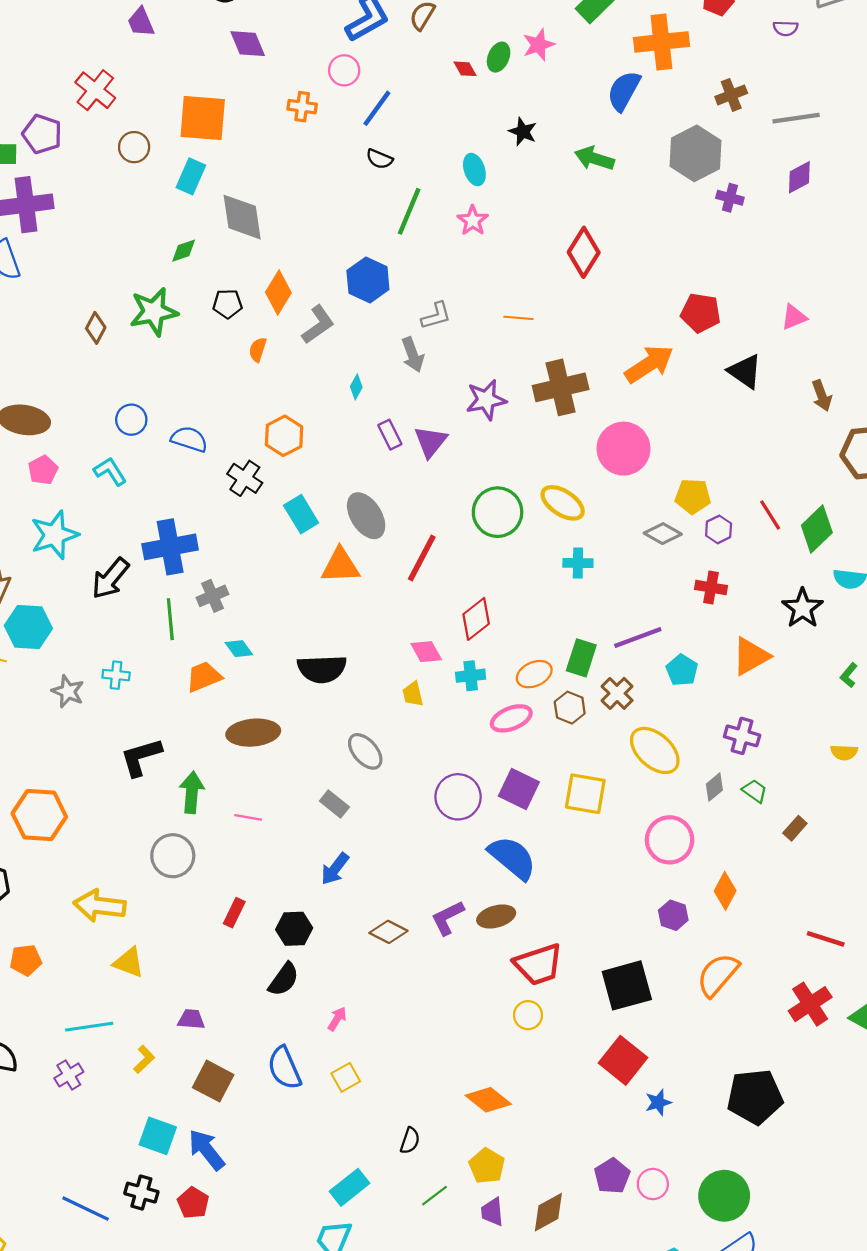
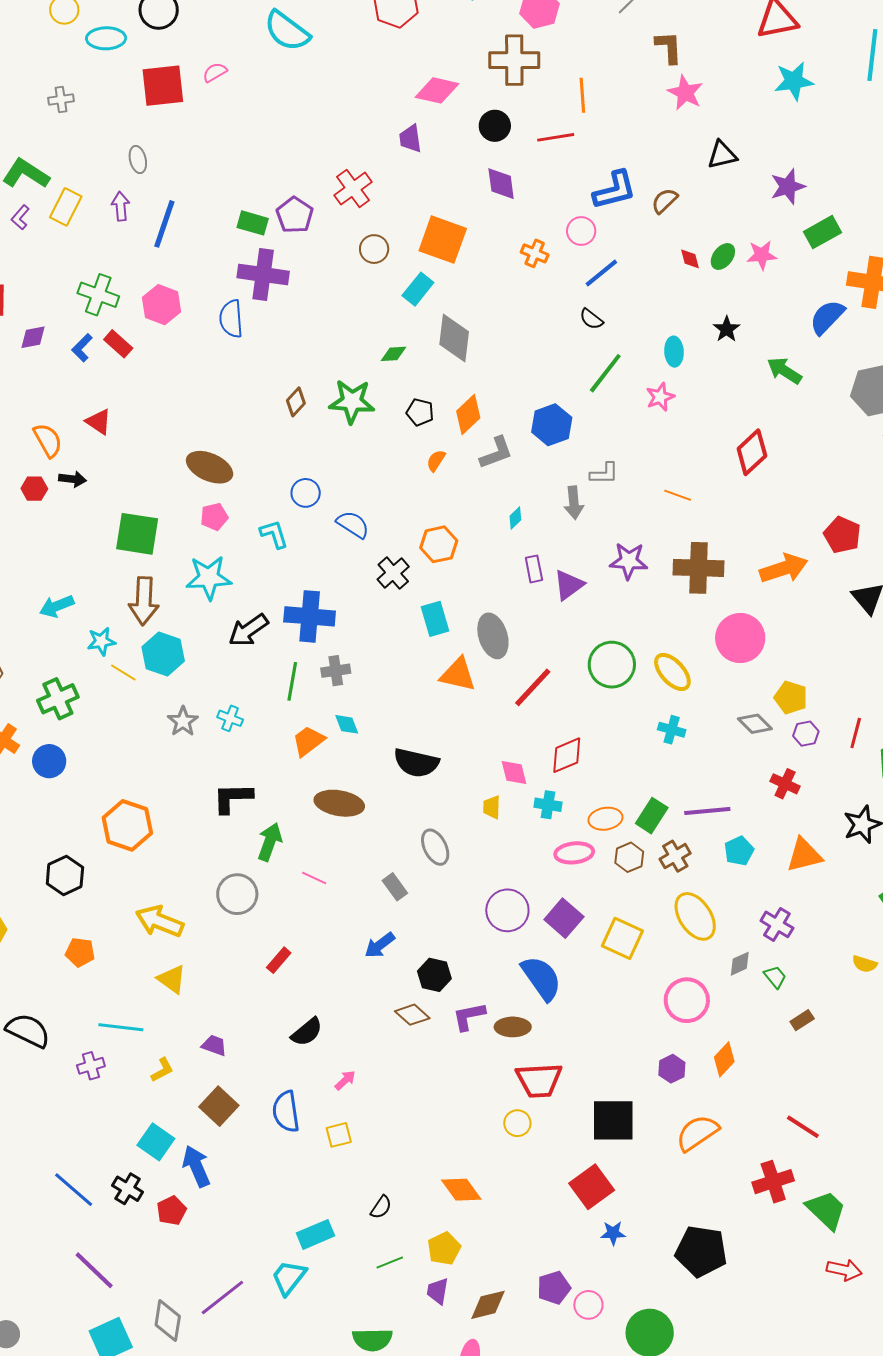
red line: (770, 515) -> (856, 733), turned 32
orange trapezoid: (204, 677) -> (308, 741), turned -30
black hexagon: (294, 929) -> (434, 975), moved

